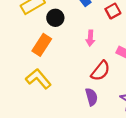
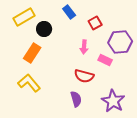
pink arrow: (90, 38) -> (84, 47), moved
red semicircle: (101, 71) -> (84, 76), turned 66

